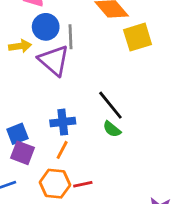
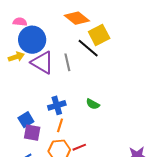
blue circle: (46, 27) -> (32, 40), size x1.4
gray line: (71, 37) -> (67, 62), moved
black line: (110, 105) -> (88, 48), moved

